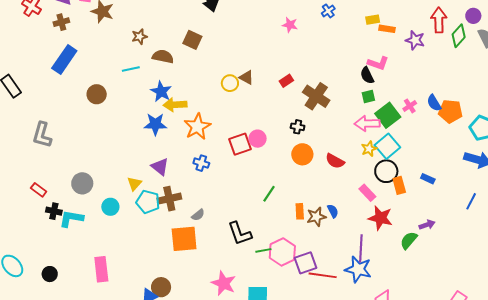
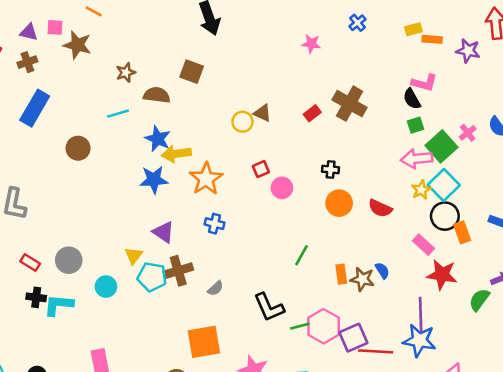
brown cross: (316, 96) -> (350, 104), moved
red square: (240, 144) -> (261, 169), moved, size x0.6
red rectangle: (39, 190) -> (30, 262), moved
brown star: (316, 217) -> (362, 279), turned 30
orange square: (184, 239) -> (204, 342), moved

